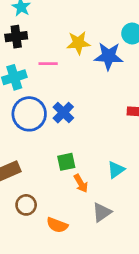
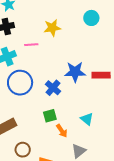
blue star: (109, 56) -> (75, 72), moved
blue cross: (63, 113) -> (53, 88), moved
cyan triangle: (116, 170) -> (87, 119), turned -40

